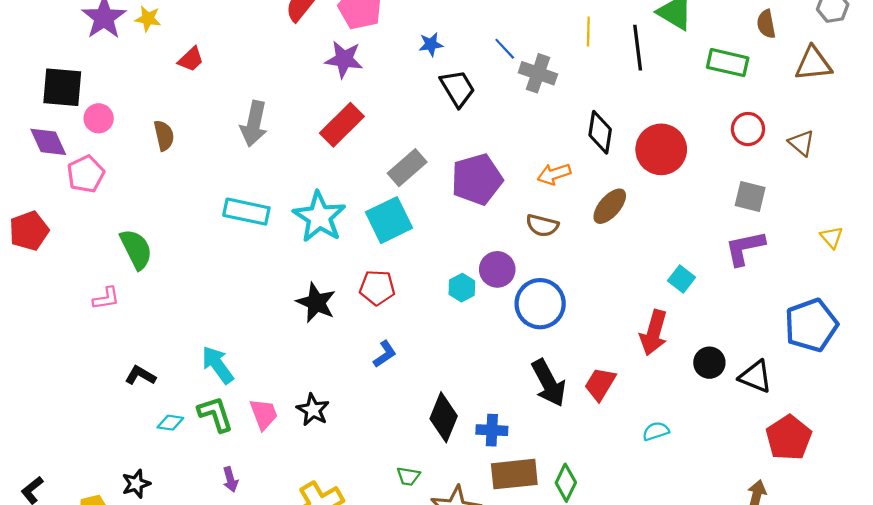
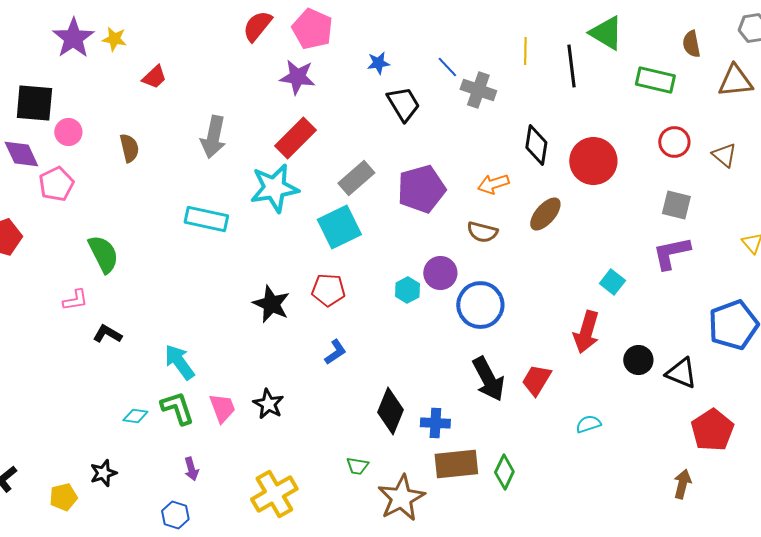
cyan star: (319, 217) -> (274, 188), moved, turned 30
black L-shape: (140, 375) -> (107, 334), moved

